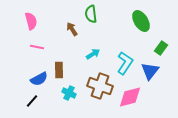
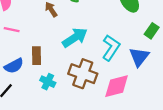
cyan arrow: (93, 54) -> (75, 38), size x1.6

